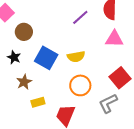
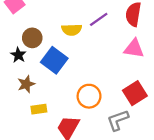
brown circle: (24, 32) -> (32, 38), moved
yellow semicircle: (76, 57) -> (72, 30), moved

